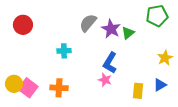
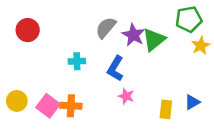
green triangle: (128, 33) -> (154, 40), size x1.5
yellow star: (165, 58) -> (201, 46), moved
blue L-shape: (110, 63) -> (115, 69), moved
pink square: (28, 88) -> (48, 106), moved

